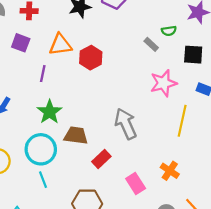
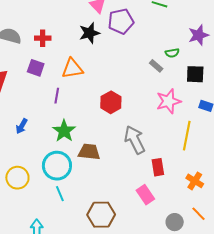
red hexagon: (91, 58) -> (111, 102), moved
red rectangle: (101, 159) -> (158, 167), moved, turned -54
orange cross: (170, 171) -> (195, 181), moved

